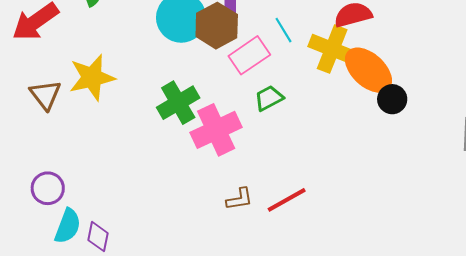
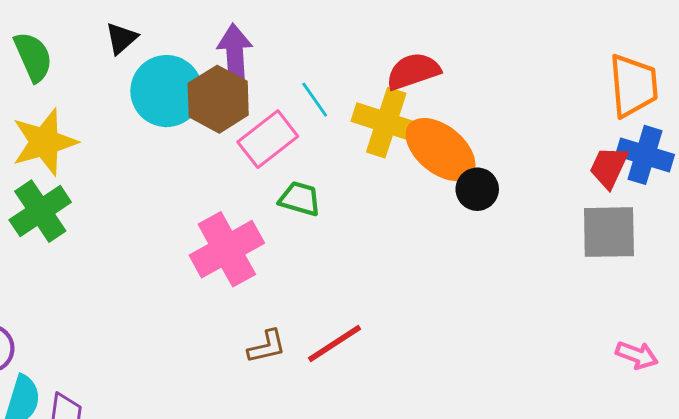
yellow star: (92, 78) -> (44, 142), moved
green trapezoid: (269, 98) -> (300, 199), turned 48
green cross: (178, 103) -> (40, 211), moved

